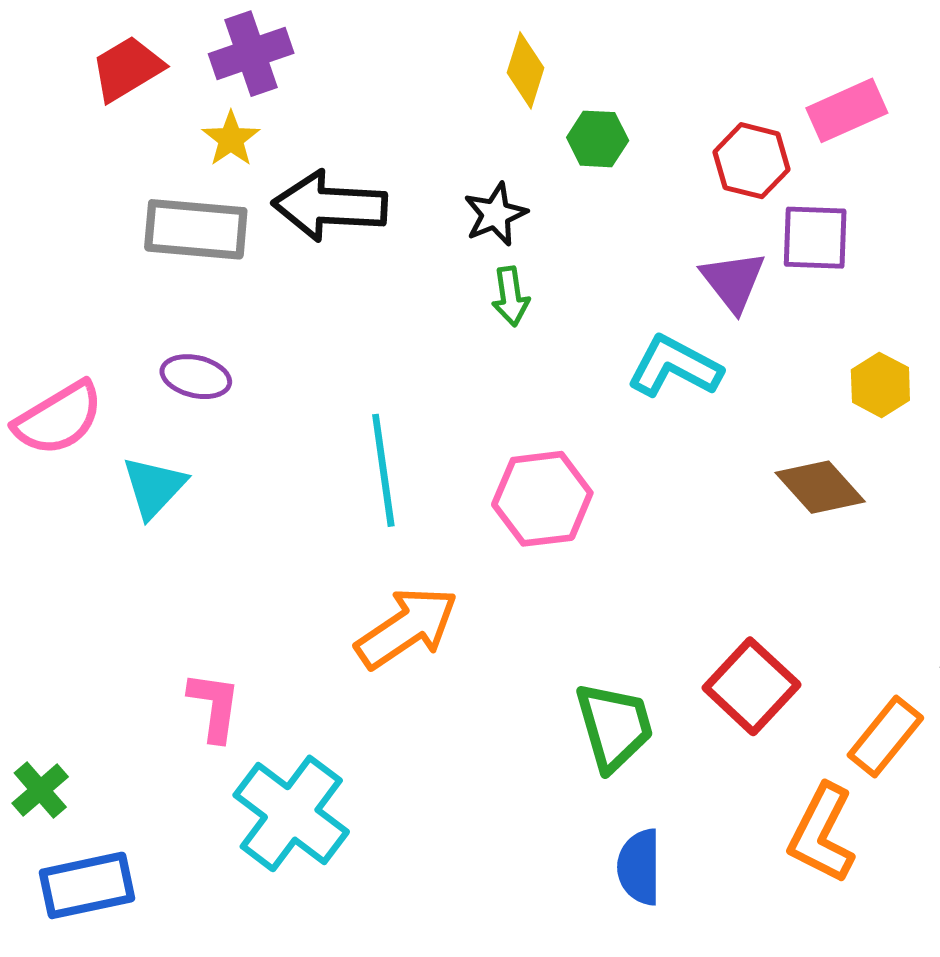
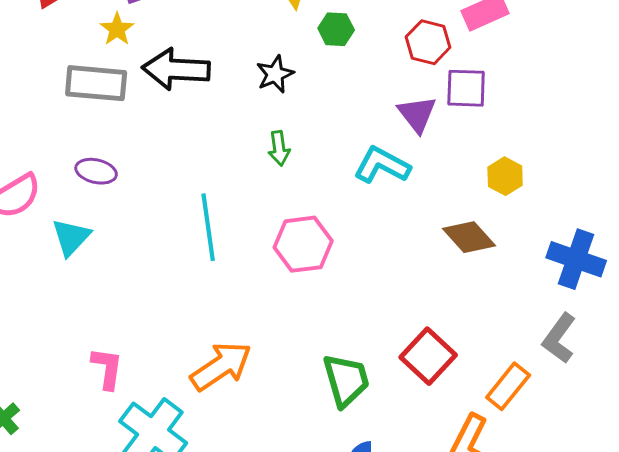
green arrow: (511, 296) -> (279, 148), moved
orange arrow: (407, 628) -> (221, 366), moved

